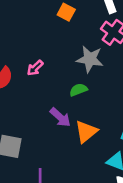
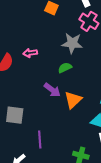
pink arrow: (35, 68) -> (30, 53), turned 40

